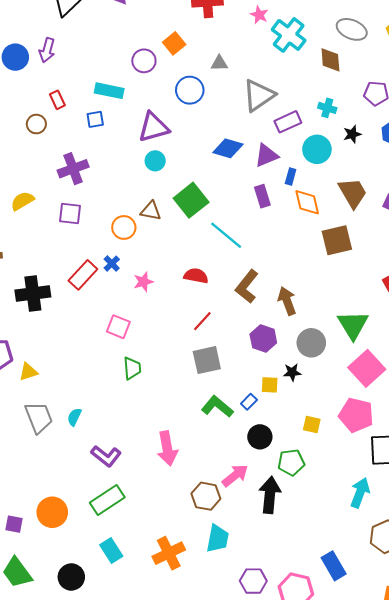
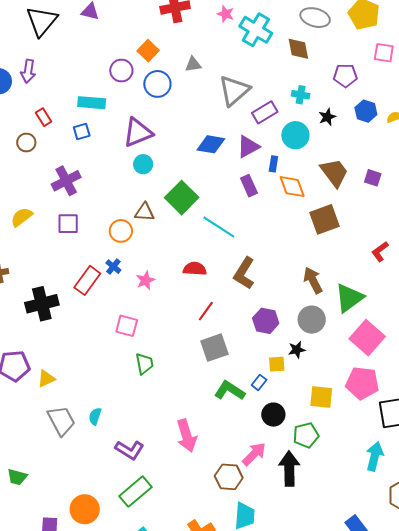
blue circle: (190, 90) -> (157, 84), moved
brown arrow: (287, 301) -> (313, 280), moved
green triangle: (353, 325) -> (349, 298), turned 32
yellow square: (312, 425) -> (321, 397), size x1.4

